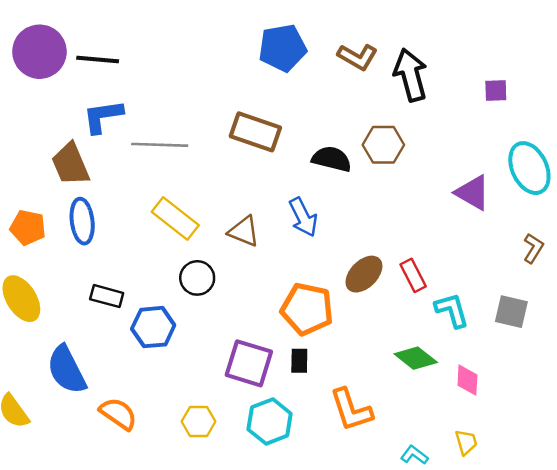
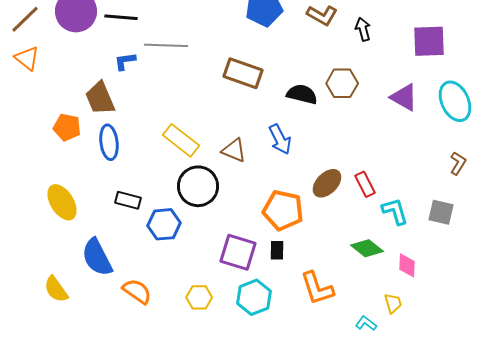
black arrow: (411, 75) -> (363, 29), size x0.6
purple square: (496, 90) -> (429, 41), size x1.8
blue L-shape: (103, 116) -> (125, 61), size x0.7
gray line: (160, 145) -> (166, 45), moved
purple triangle: (473, 193) -> (404, 97), moved
orange pentagon: (28, 228) -> (67, 127), moved
black circle: (197, 278) -> (198, 186), size x1.5
yellow trapezoid: (466, 442) -> (393, 303), moved

